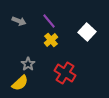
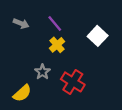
gray star: (28, 64) -> (42, 72), moved

